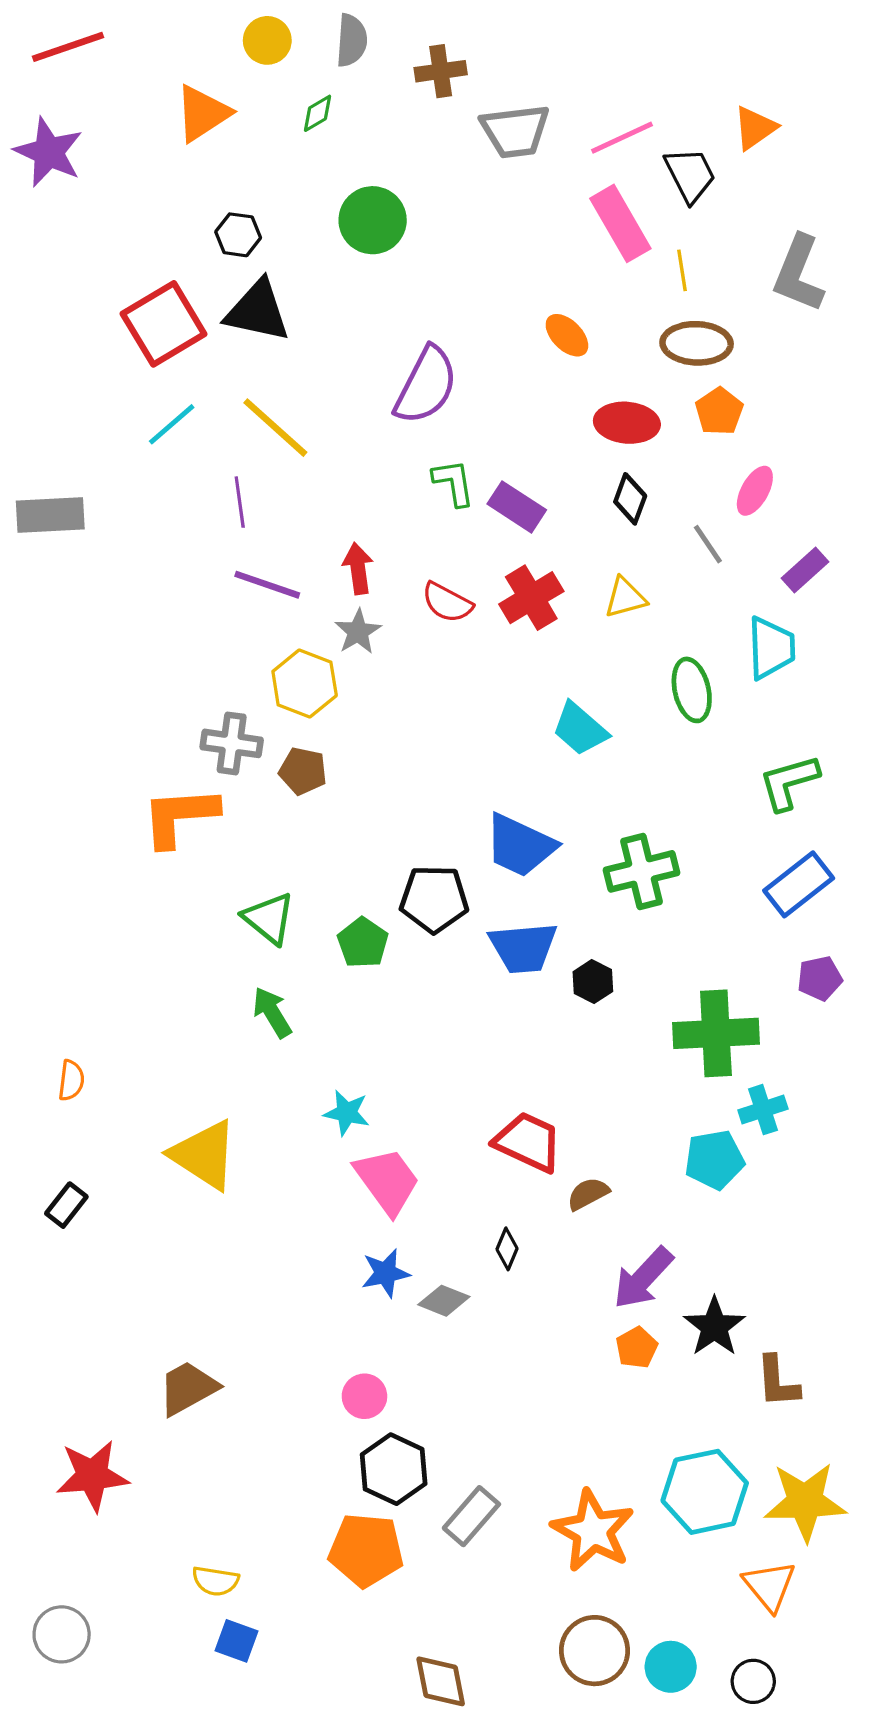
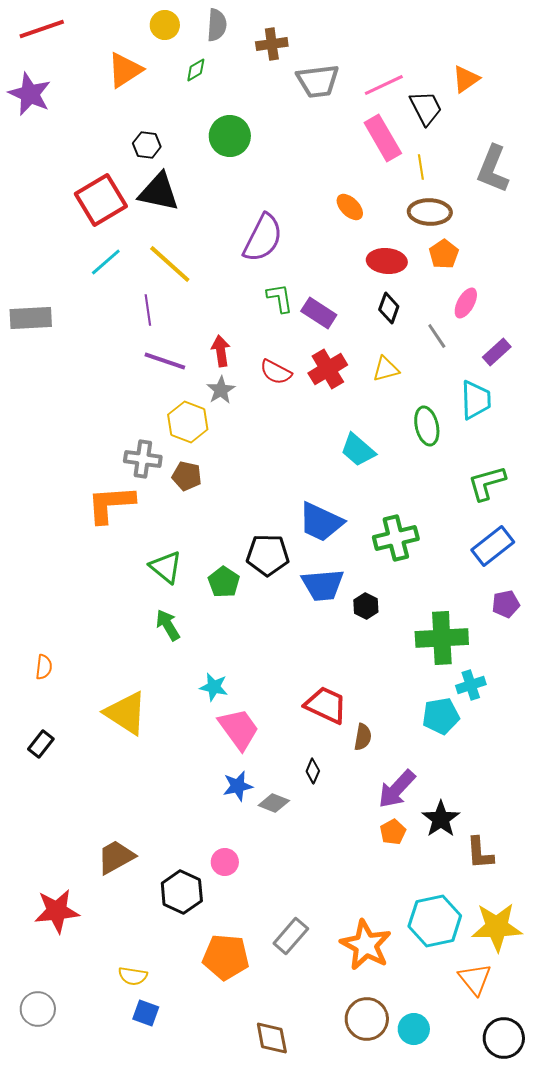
brown semicircle: (588, 1194) -> (363, 737), turned 128
black hexagon: (394, 1469) -> (182, 892), moved
black circle: (753, 1681) -> (504, 1038), moved, size x1.5

